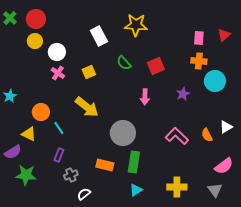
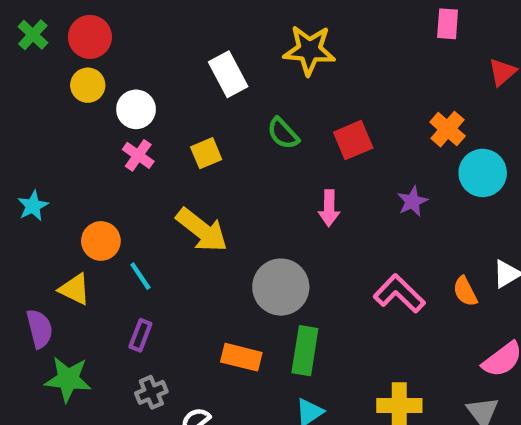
pink rectangle: (199, 38) -> (448, 24), moved
orange cross: (199, 61) -> (448, 129), turned 35
purple semicircle: (13, 152) -> (39, 329), turned -72
gray cross: (71, 175) -> (151, 392), moved

